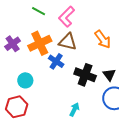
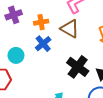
orange cross: (40, 43) -> (41, 22), size x0.6
blue cross: (56, 61) -> (43, 44), moved

